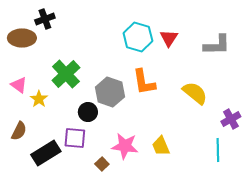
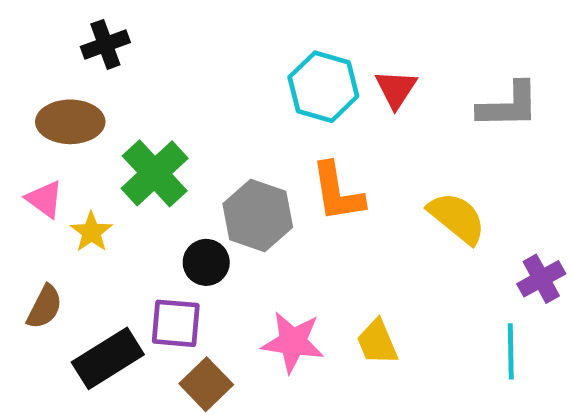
brown ellipse: (22, 38) -> (70, 122), moved
brown square: (102, 164) -> (206, 384), moved, size x1.5

